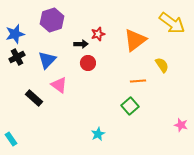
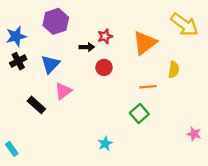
red circle: (88, 63) -> (104, 67), moved
yellow semicircle: (162, 65) -> (174, 70), turned 42
pink triangle: (59, 85) -> (63, 91), turned 48

